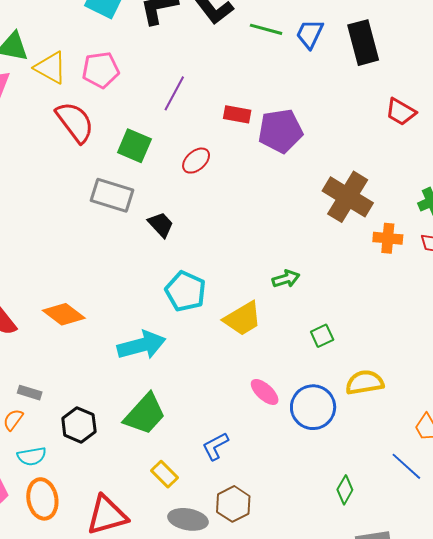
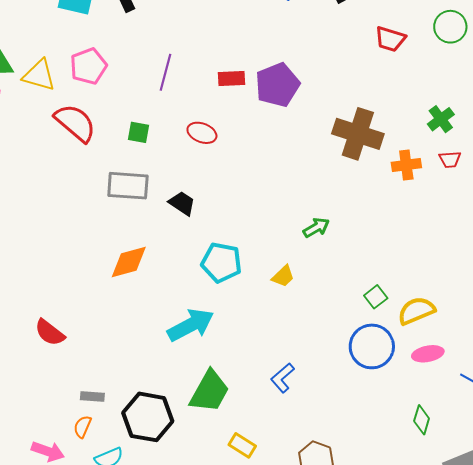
green square: (134, 146) -> (139, 132), size x0.7
red ellipse: (196, 161) -> (202, 133), turned 76
orange diamond: (64, 314) -> (129, 262), moved, turned -39
yellow trapezoid: (243, 319) -> (283, 276), size x0.6
green square: (322, 336) -> (376, 297), moved
pink ellipse: (265, 392) -> (428, 354), moved, turned -40
black hexagon: (79, 425) -> (148, 417), size x1.4
blue L-shape: (215, 446) -> (283, 378), moved

